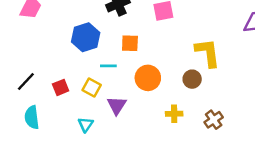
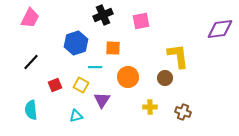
black line: (26, 81) -> (31, 62), moved
brown cross: (214, 120) -> (183, 112), turned -35
cyan triangle: (86, 125) -> (76, 116), turned 40

